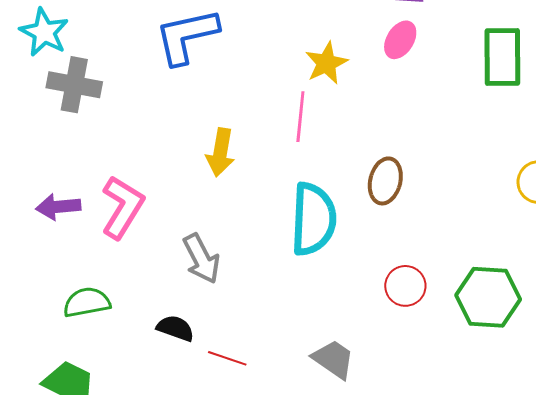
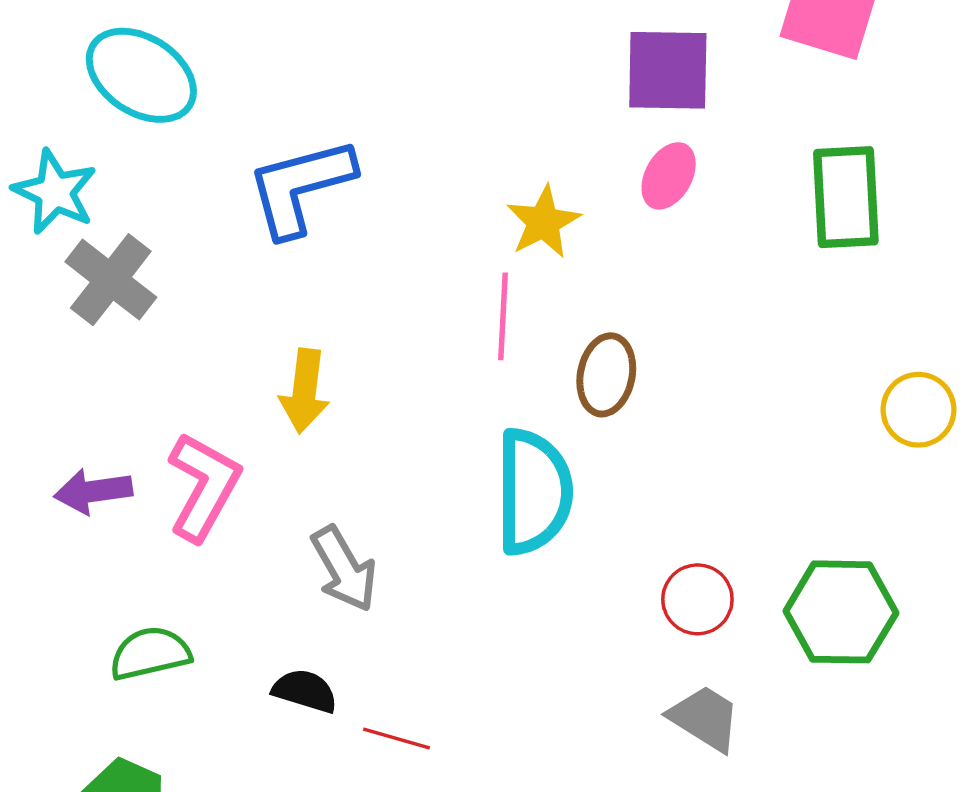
gray cross: (74, 85) -> (111, 280), turned 30
yellow arrow: (220, 152) -> (305, 391), moved
brown ellipse: (385, 181) -> (606, 375), moved
gray trapezoid: (333, 359) -> (705, 718), moved

